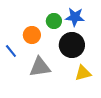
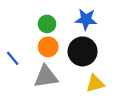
green circle: (54, 21) -> (47, 24), moved
orange circle: (32, 35) -> (48, 47), moved

